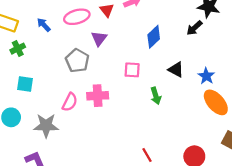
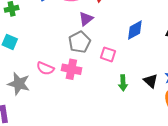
gray pentagon: (77, 61) -> (79, 42), moved
black triangle: (176, 69) -> (151, 81), moved
pink semicircle: (70, 102) -> (45, 68), turned 72

